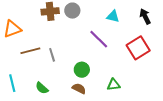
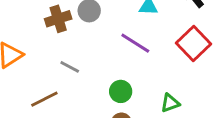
brown line: (30, 51) -> (44, 99), moved
gray line: (52, 55) -> (70, 67), moved, turned -32

